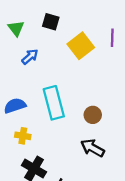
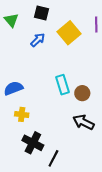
blue arrow: (30, 57) -> (38, 40), moved
cyan rectangle: (54, 103) -> (63, 85), moved, size x0.7

